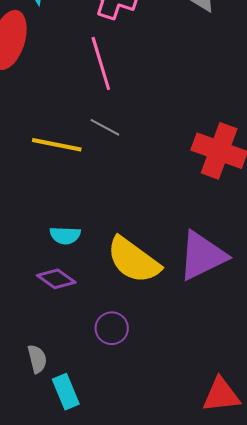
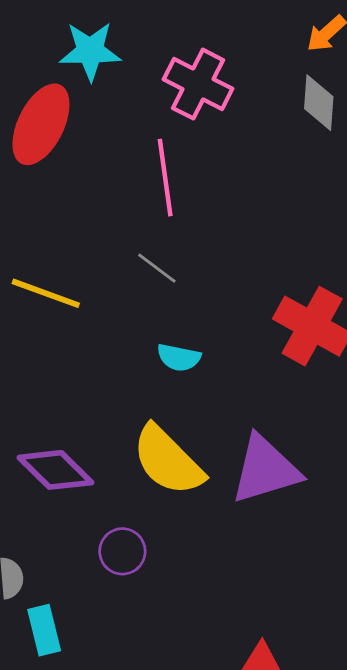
yellow line: (57, 145) -> (46, 293), moved
cyan semicircle: (65, 235) -> (179, 358), moved
purple diamond: (56, 279) -> (55, 470), size x1.4

